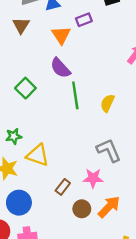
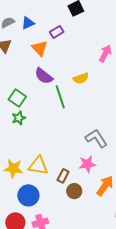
yellow semicircle: (107, 103) -> (81, 78), moved, turned -126
green star: (14, 136) -> (19, 118), moved
yellow triangle: (38, 155) -> (38, 166), moved
brown circle: (82, 209) -> (74, 191), moved

